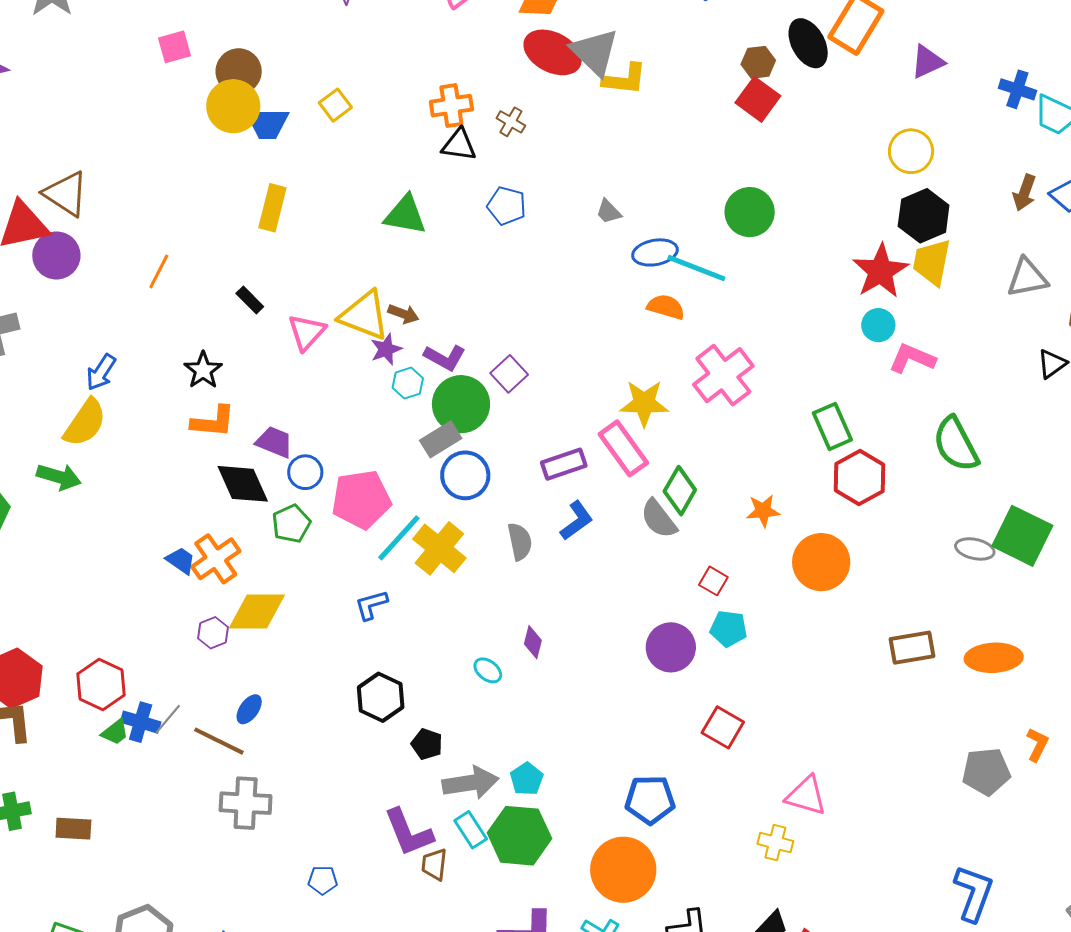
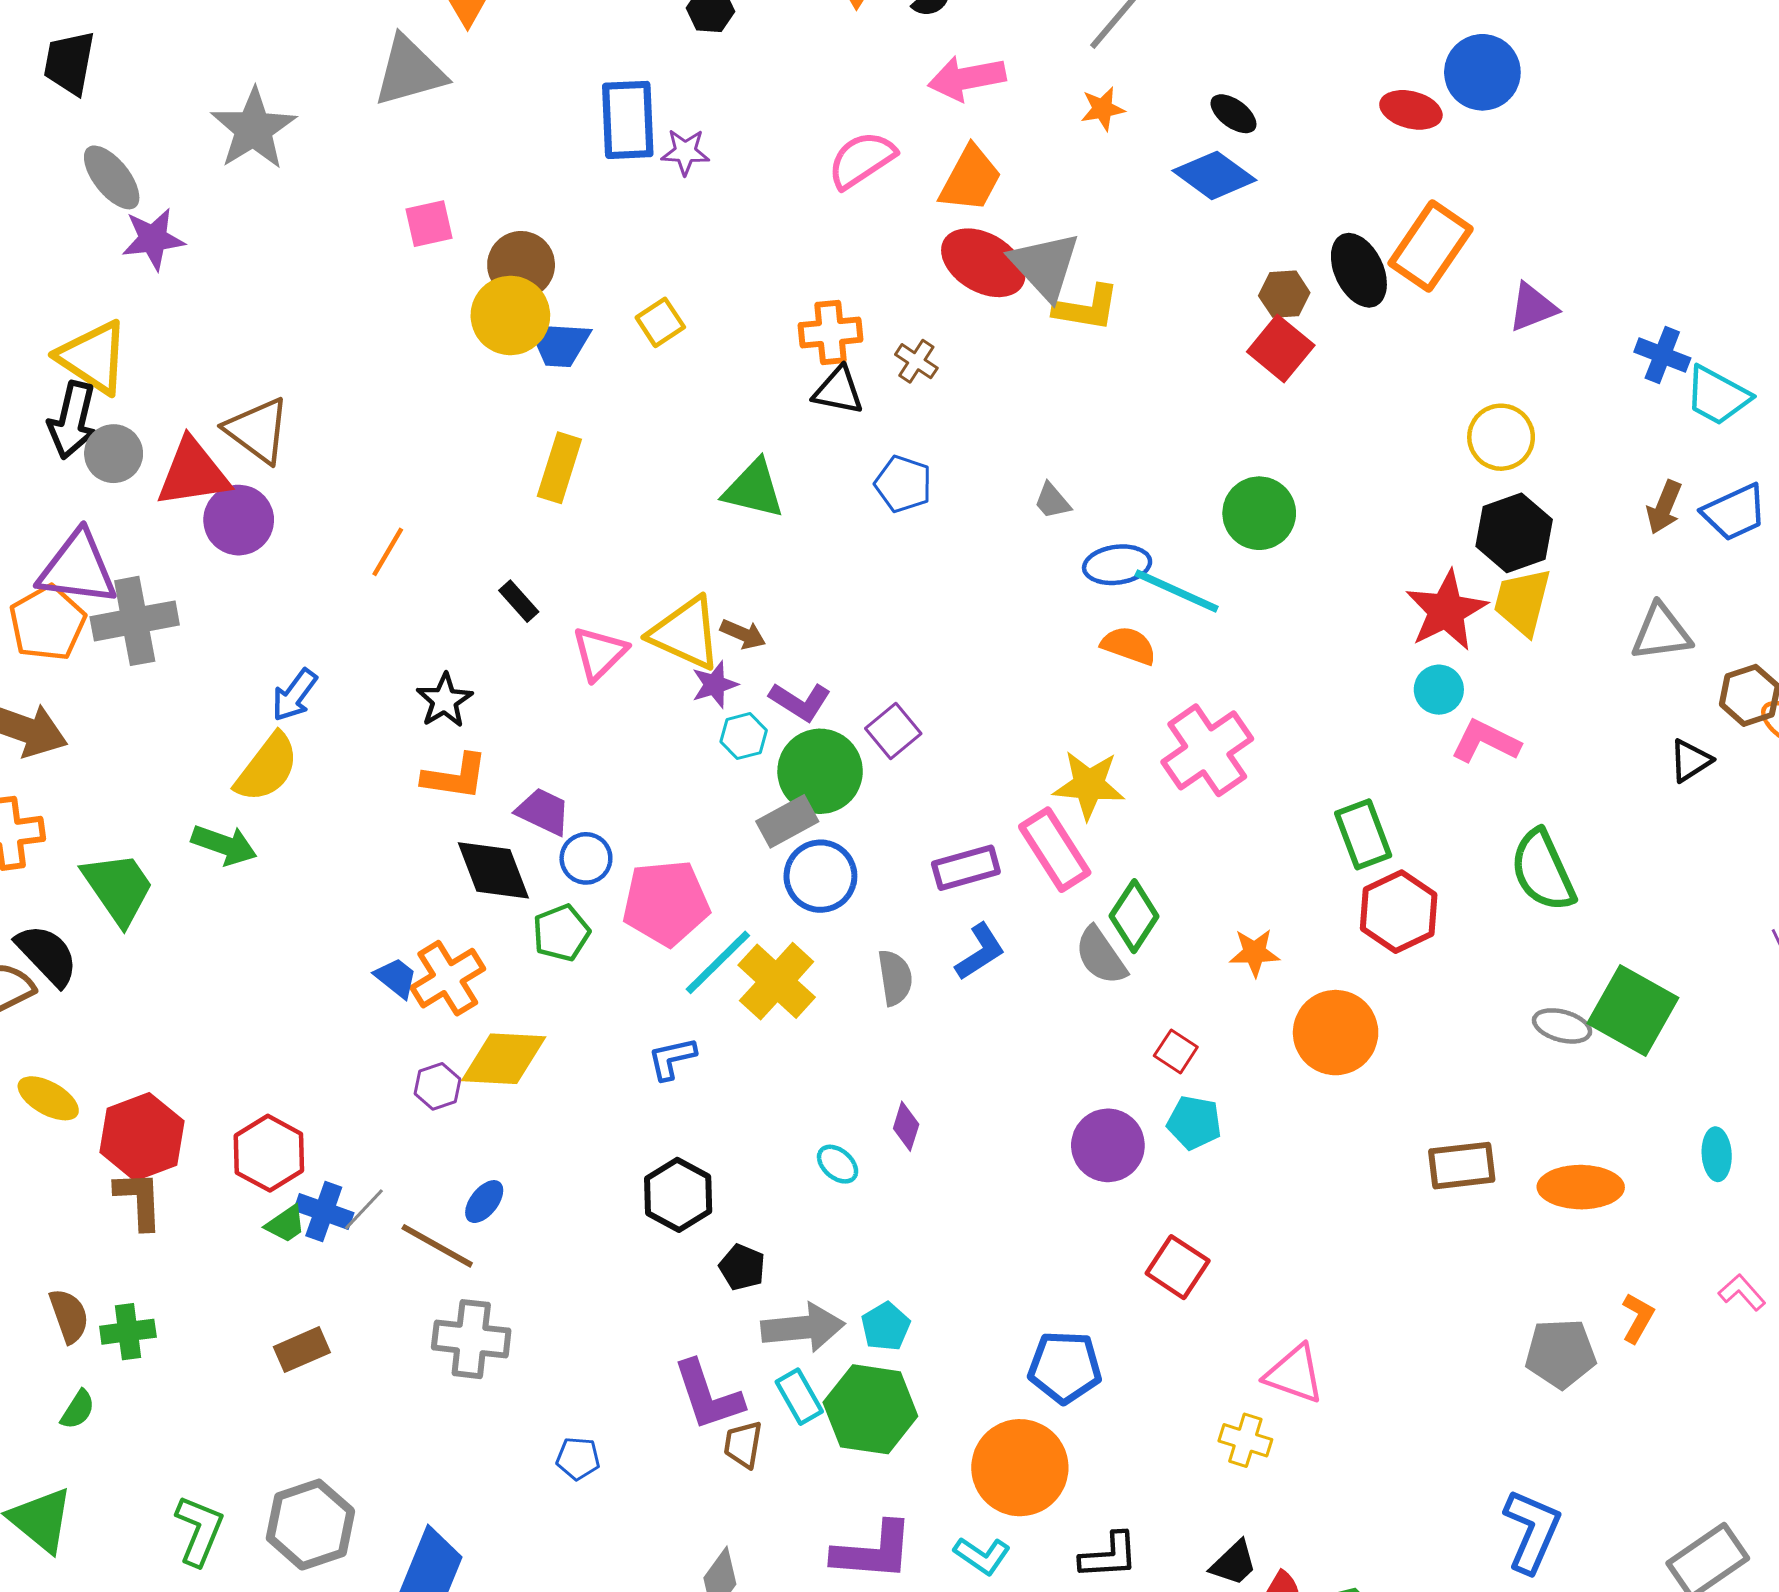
brown rectangle: (73, 829) -> (302, 1350), moved, turned -30

